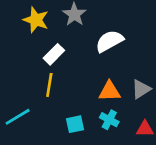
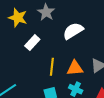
yellow line: (49, 85) -> (52, 67), moved

